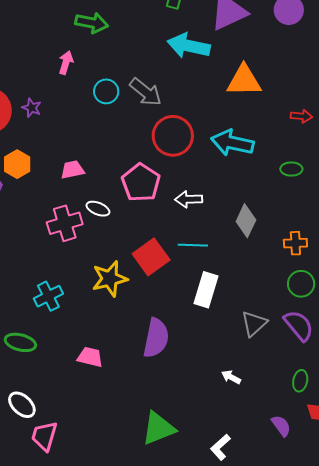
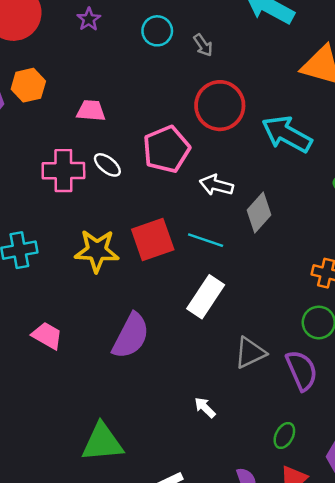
gray arrow: (146, 92) -> (203, 45), size x0.6
purple star: (32, 108) -> (89, 19), moved
gray diamond: (246, 221) -> (259, 212), moved

